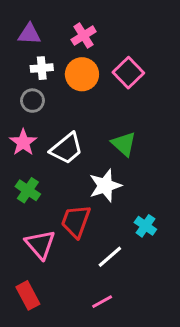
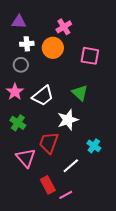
pink cross: (84, 36) -> (64, 27), moved
pink square: (128, 73) -> (90, 56), moved, turned -36
red rectangle: (28, 295) -> (48, 185), moved

